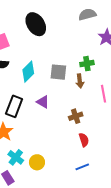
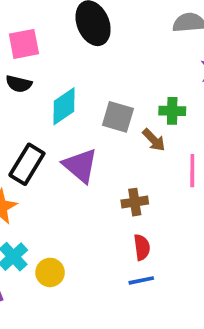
brown arrow: (80, 81) -> (154, 140), turned -48
purple triangle: (43, 102) -> (80, 166), size x1.5
blue line: (82, 167) -> (141, 280), moved

